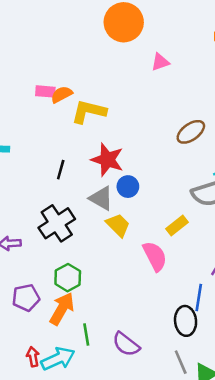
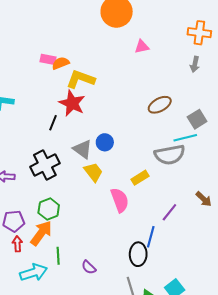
red star: (107, 160) -> (72, 103), moved
purple semicircle: (126, 344) -> (89, 267), size x0.7
red arrow: (33, 357) -> (17, 244), moved

